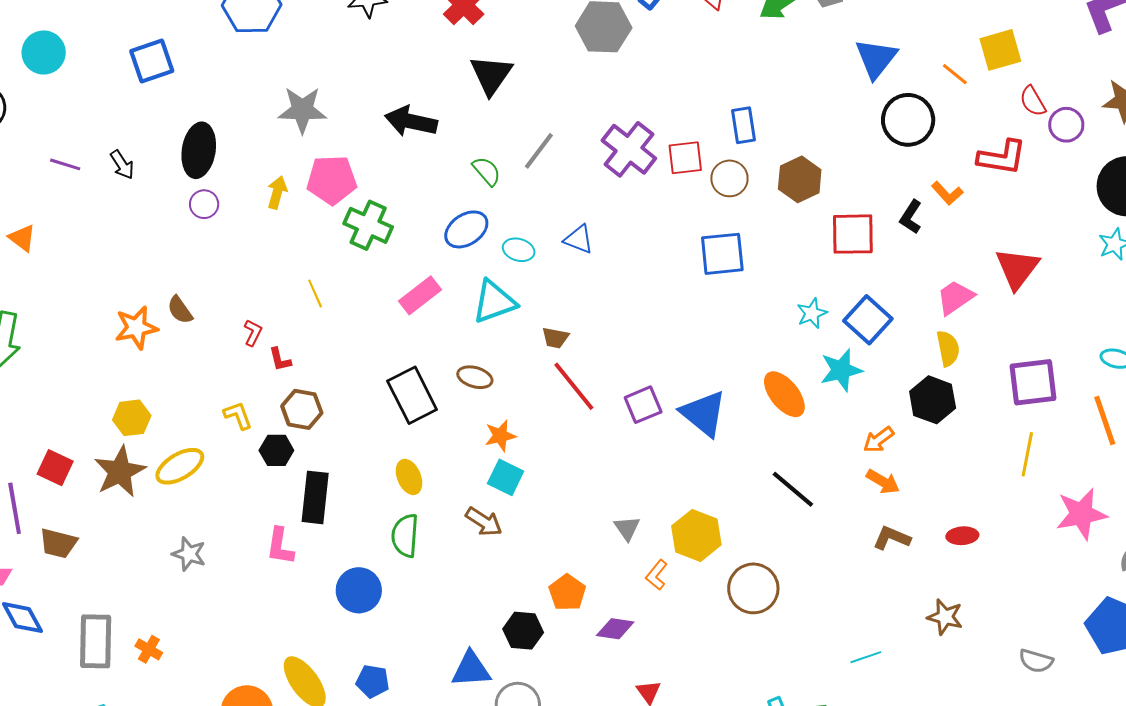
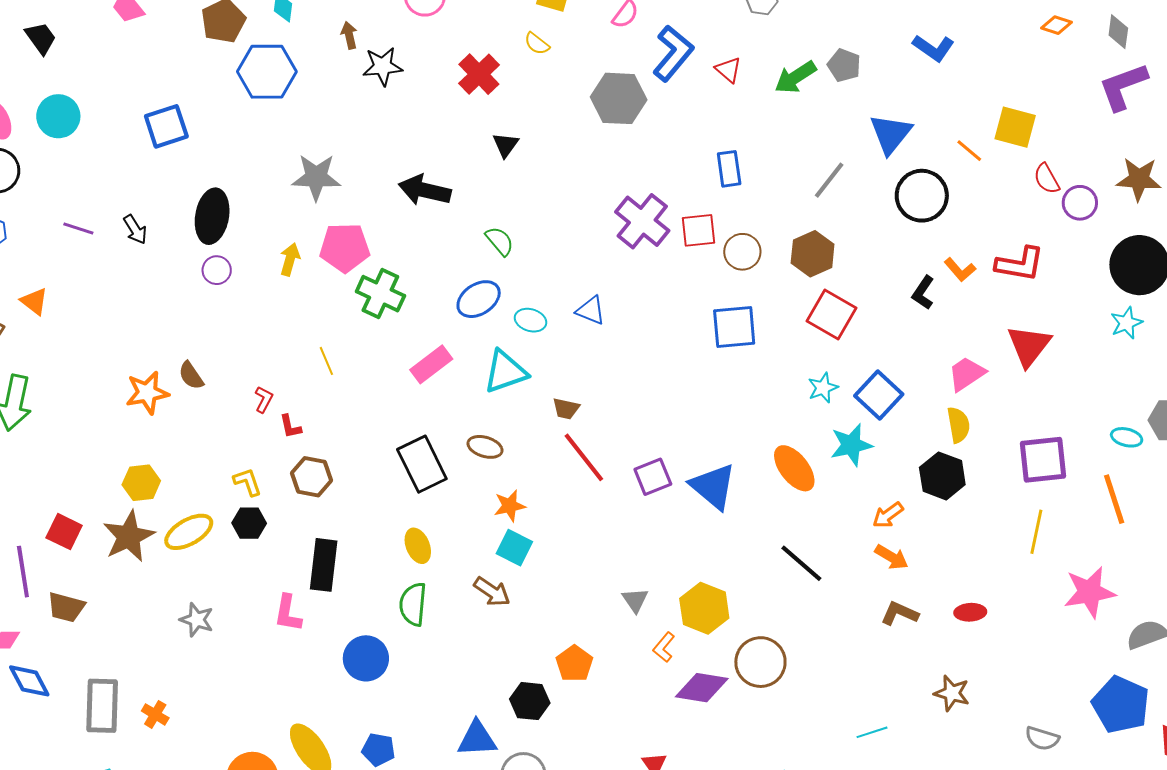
yellow square: (1000, 50) -> (1015, 127), turned 30
black triangle: (491, 75) -> (505, 145), size x0.6
blue rectangle: (744, 125) -> (729, 169), moved
gray line: (539, 151) -> (829, 180), moved
red L-shape: (1002, 157) -> (1020, 264), moved
red square: (853, 234) -> (831, 314), moved, turned 30
black hexagon: (276, 450) -> (249, 523), moved
purple diamond: (615, 629) -> (702, 688), moved, size x1.4

